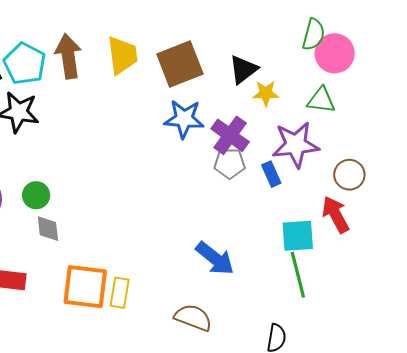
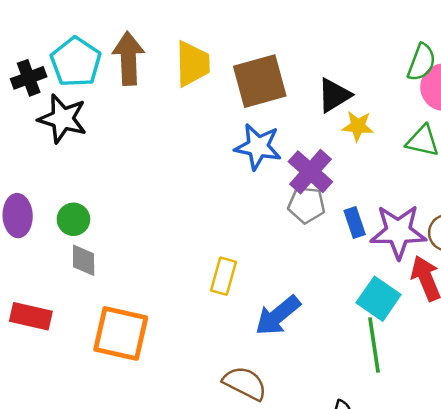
purple star: (296, 145) -> (398, 232), moved
cyan square: (298, 236) -> (379, 299), turned 33
blue arrow: (215, 258) -> (278, 316), turned 96
yellow rectangle: (120, 293) -> (223, 276), moved

